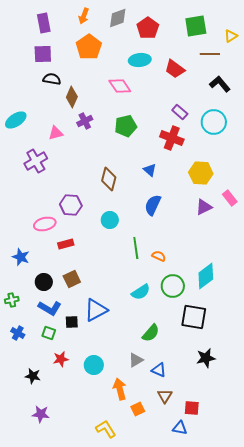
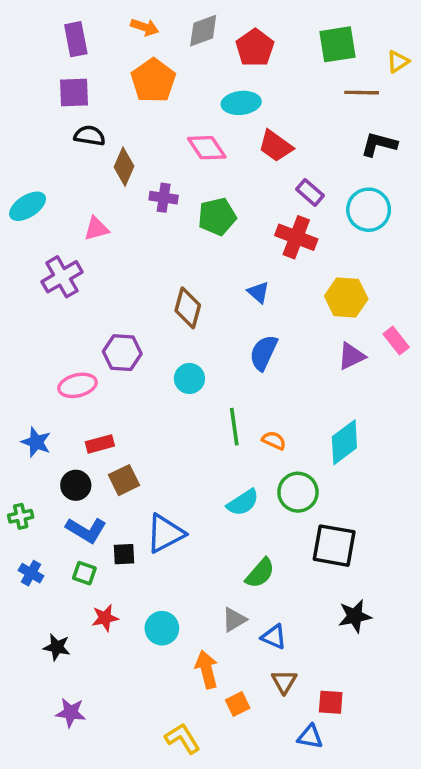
orange arrow: (84, 16) -> (145, 27), turned -91
red trapezoid: (175, 69) -> (276, 146), moved
black L-shape: (220, 84) -> (379, 144), turned -35
purple cross: (85, 121) -> (164, 198), moved, turned 35
red rectangle: (66, 244) -> (100, 444), moved
cyan diamond: (206, 276) -> (344, 442), moved

